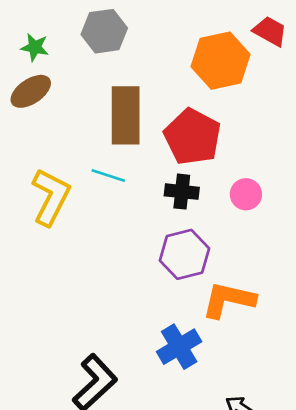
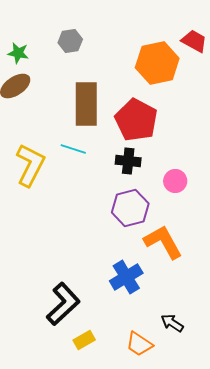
gray hexagon: (104, 31) -> (70, 41), size x0.7
pink circle: (246, 194) -> (175, 181), moved
orange L-shape: (229, 300) -> (163, 242), turned 48

